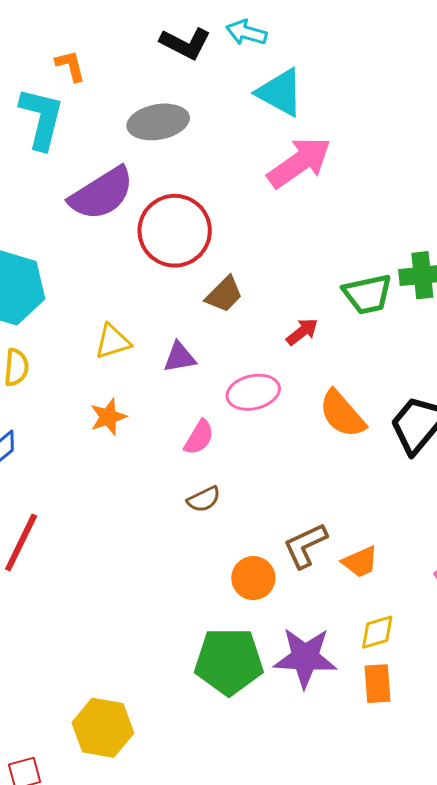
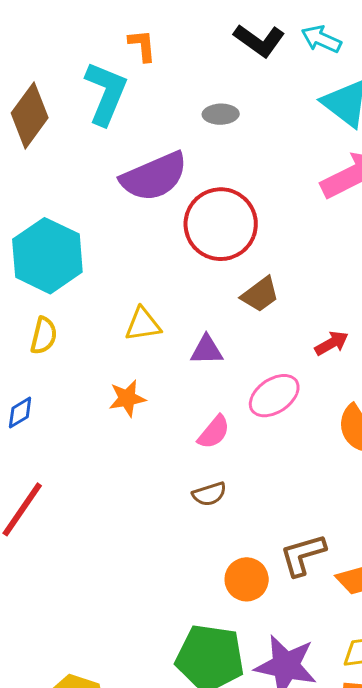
gray ellipse: (158, 122) -> (221, 114), size x0.6
pink ellipse: (253, 392) -> (274, 396), turned -30

